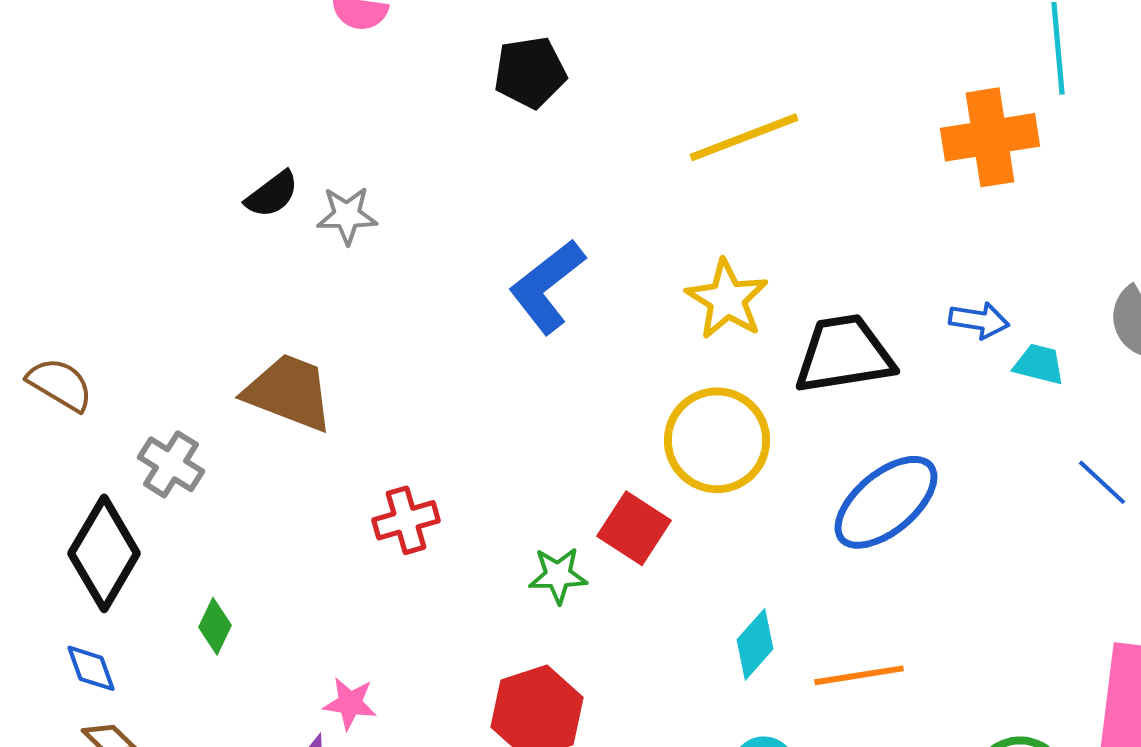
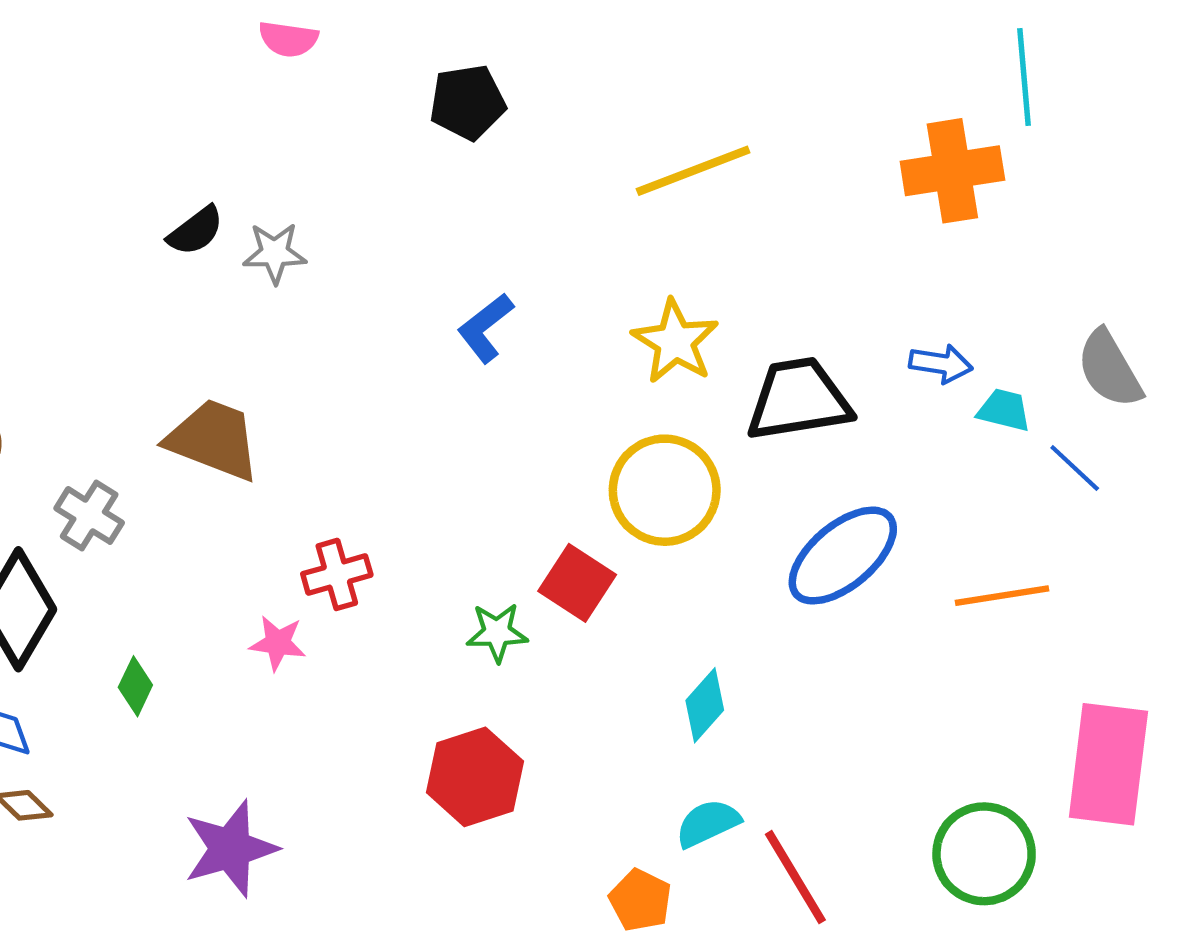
blue L-shape: (547, 286) -> (485, 328), size x0.7
blue line: (1102, 482) -> (1075, 468), moved
orange line: (859, 675) -> (1002, 596), moved
pink star: (350, 703) -> (278, 643), moved

